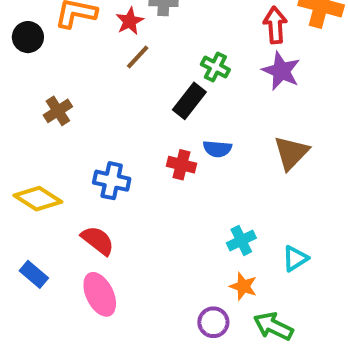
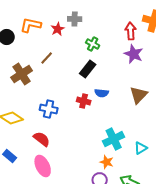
brown line: (138, 57) -> (47, 58), moved
green cross: (215, 67) -> (93, 44), moved
brown cross: (58, 111) -> (22, 74), size x1.5
cyan cross: (241, 240) -> (114, 139), size x1.5
orange star: (243, 286) -> (107, 162), moved

